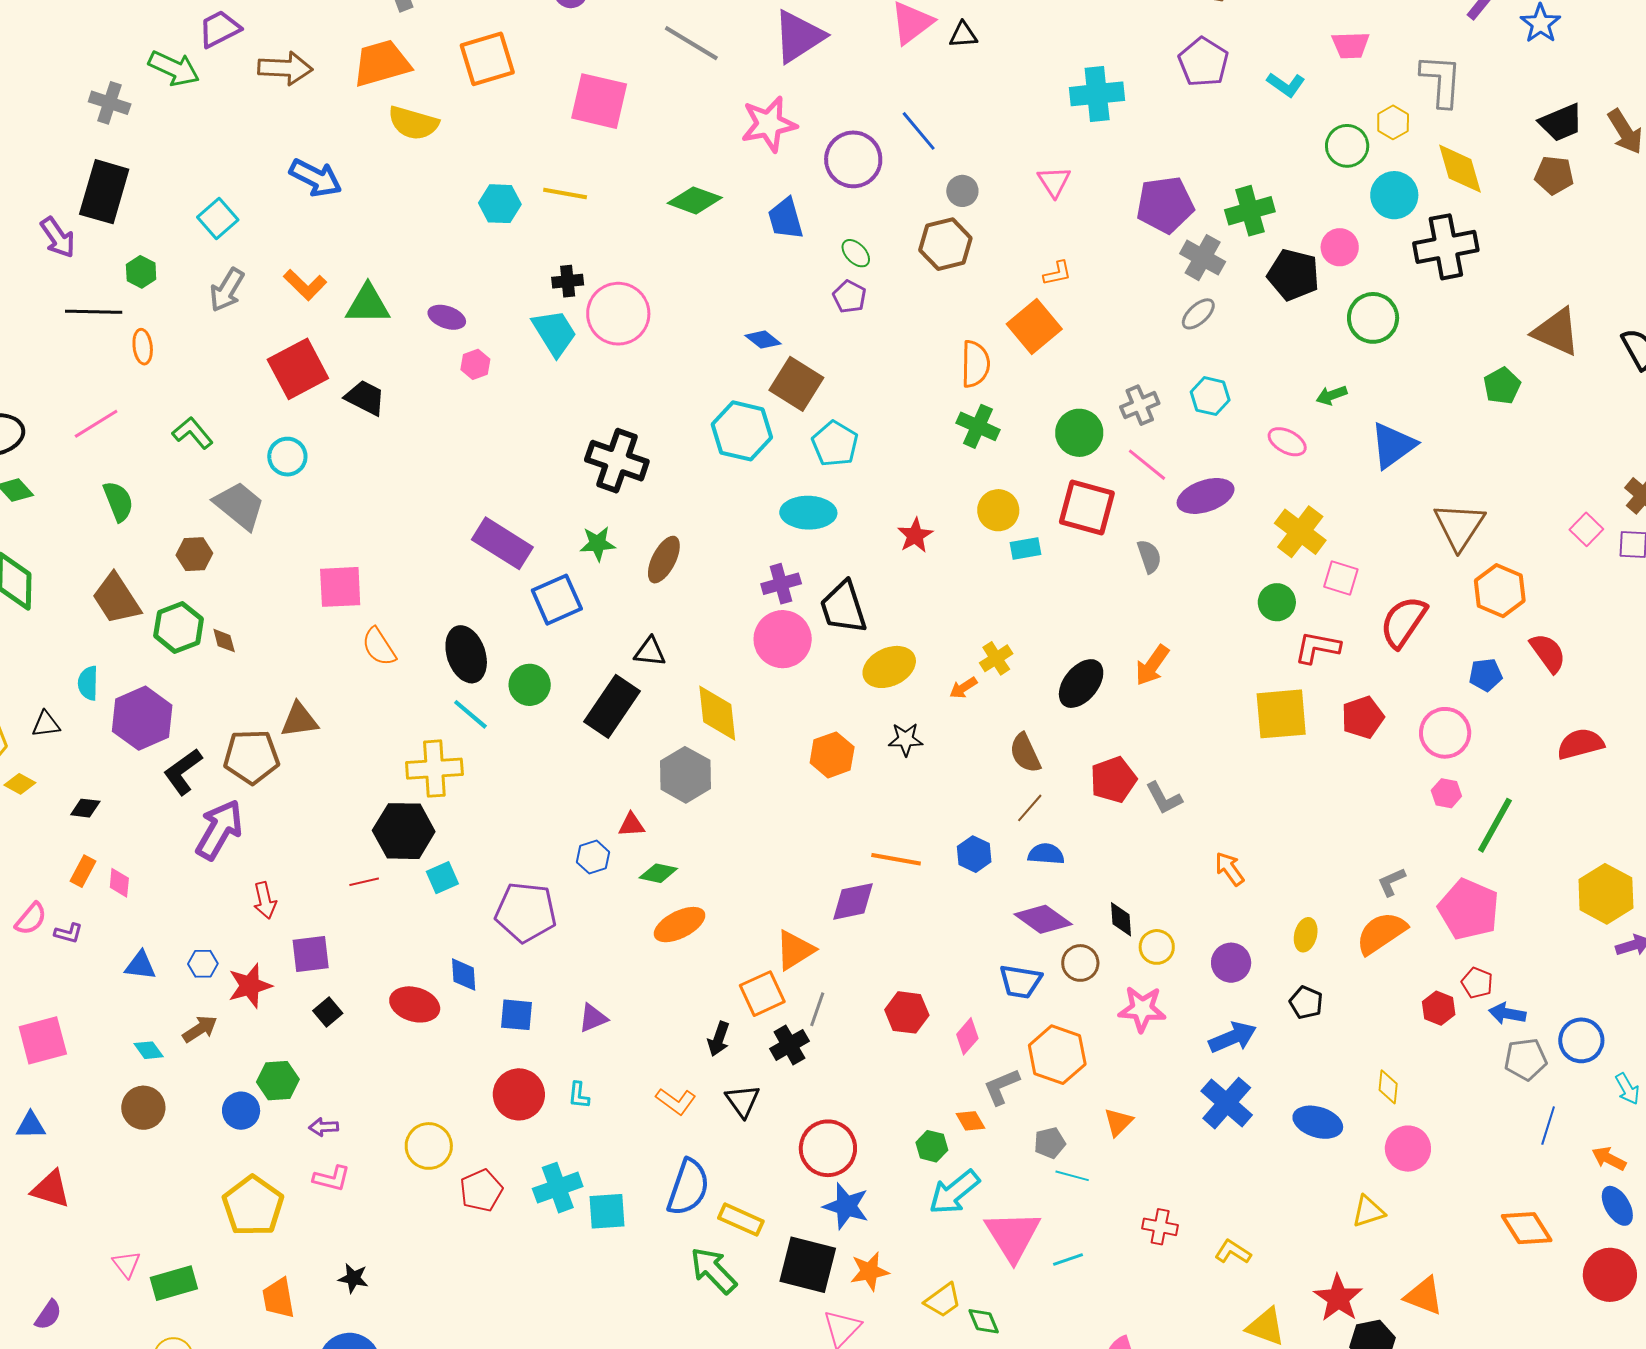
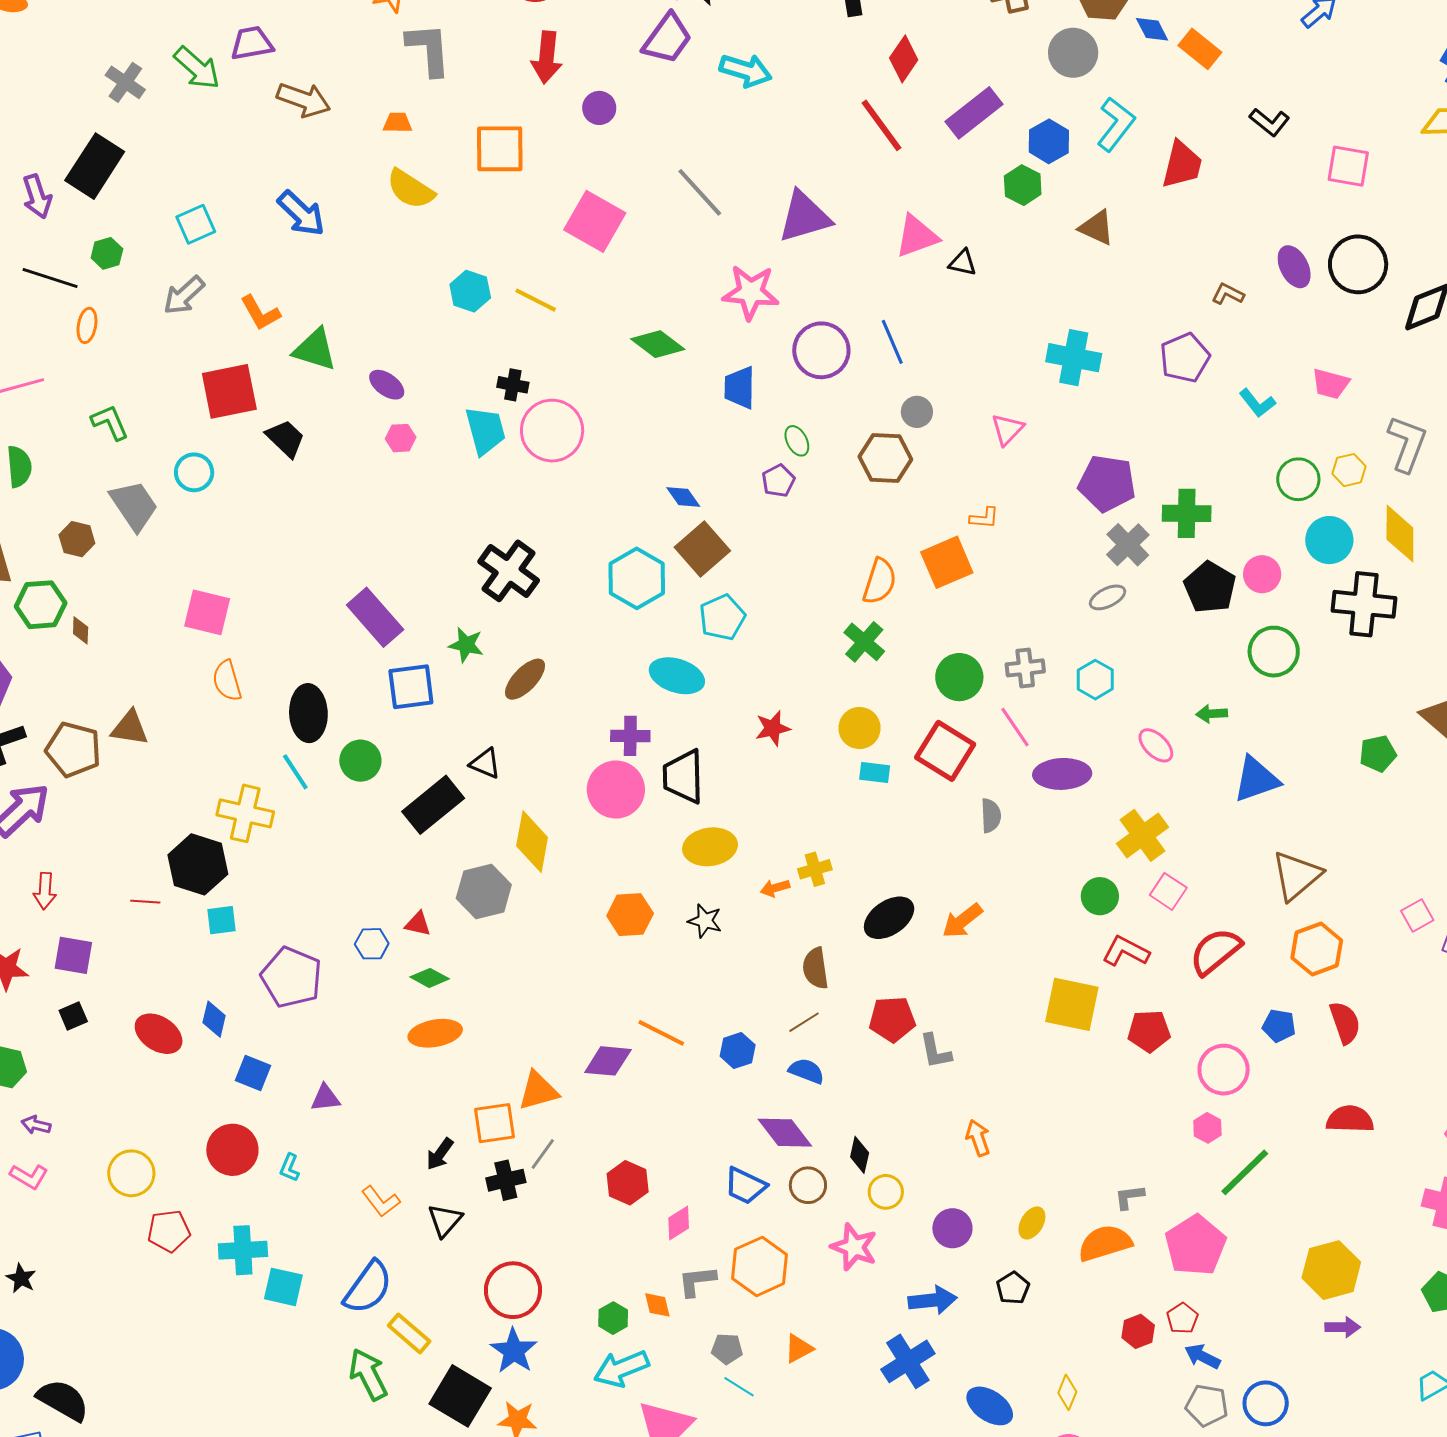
orange trapezoid: (382, 63) -> (397, 123), size x0.5

